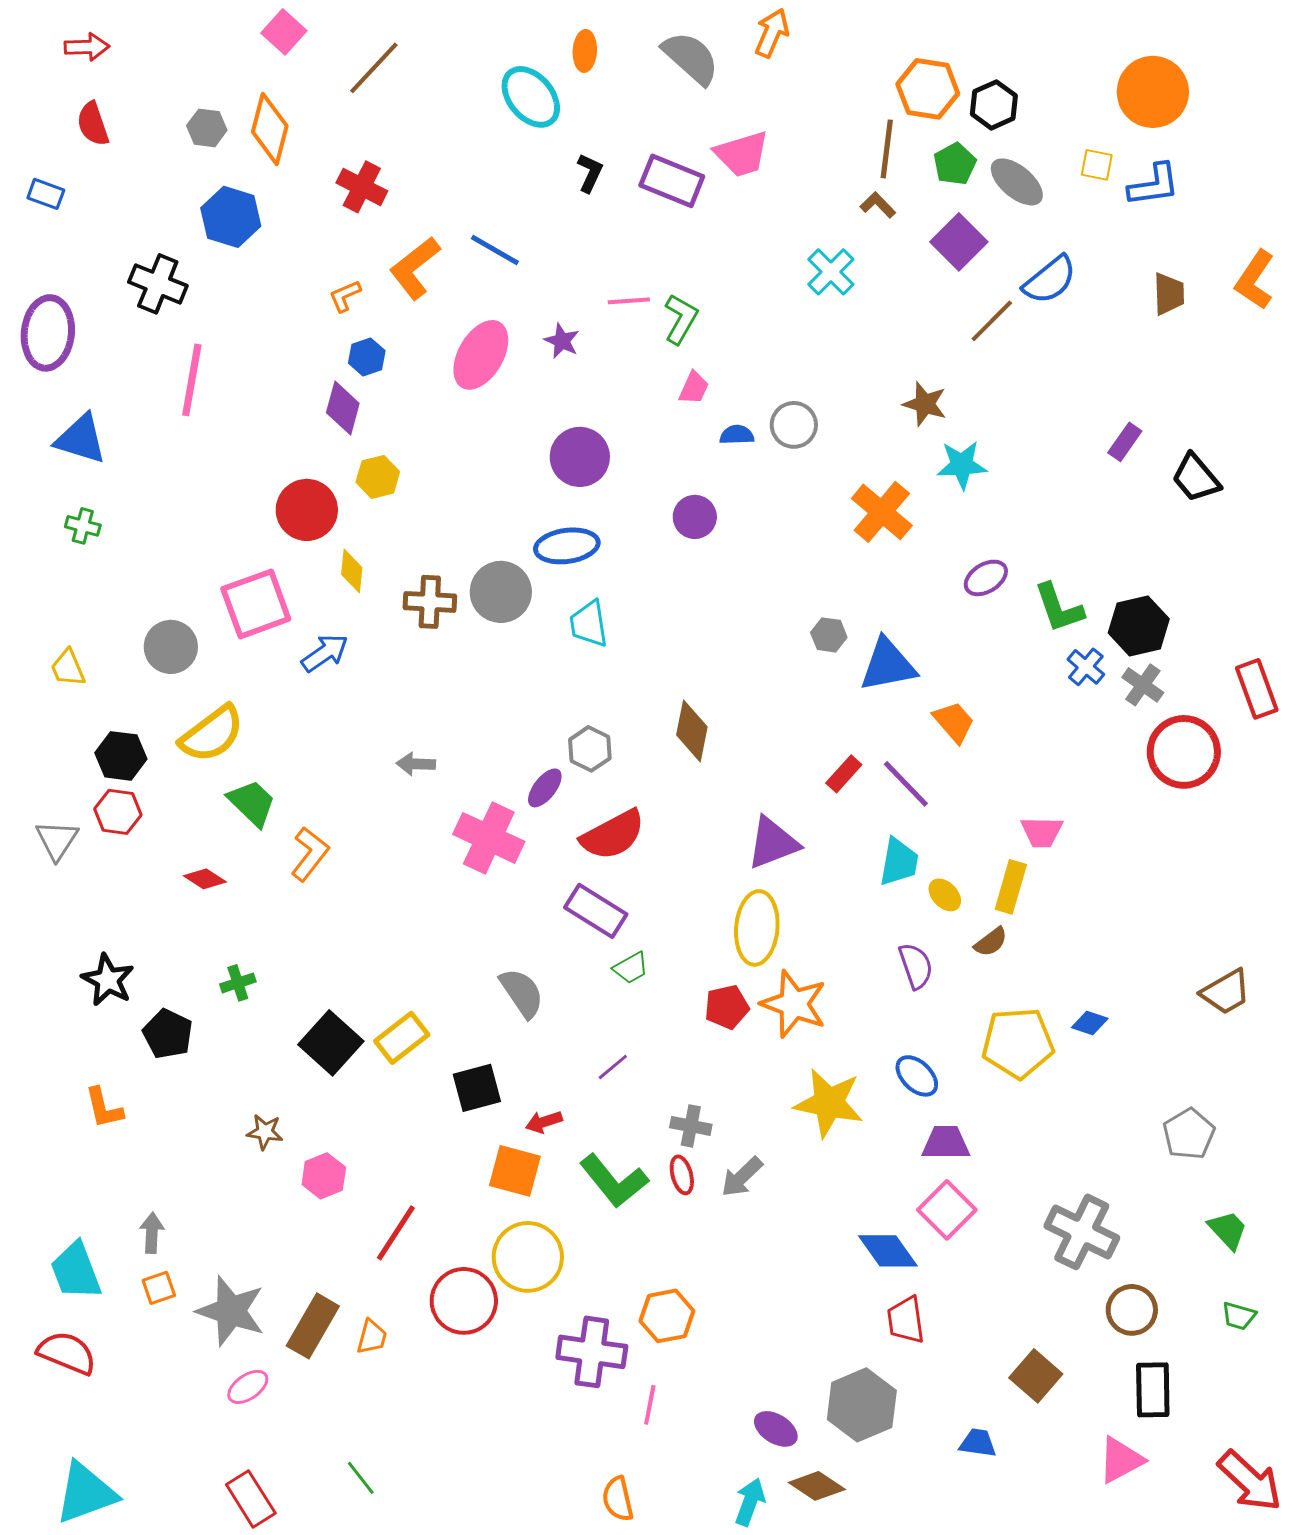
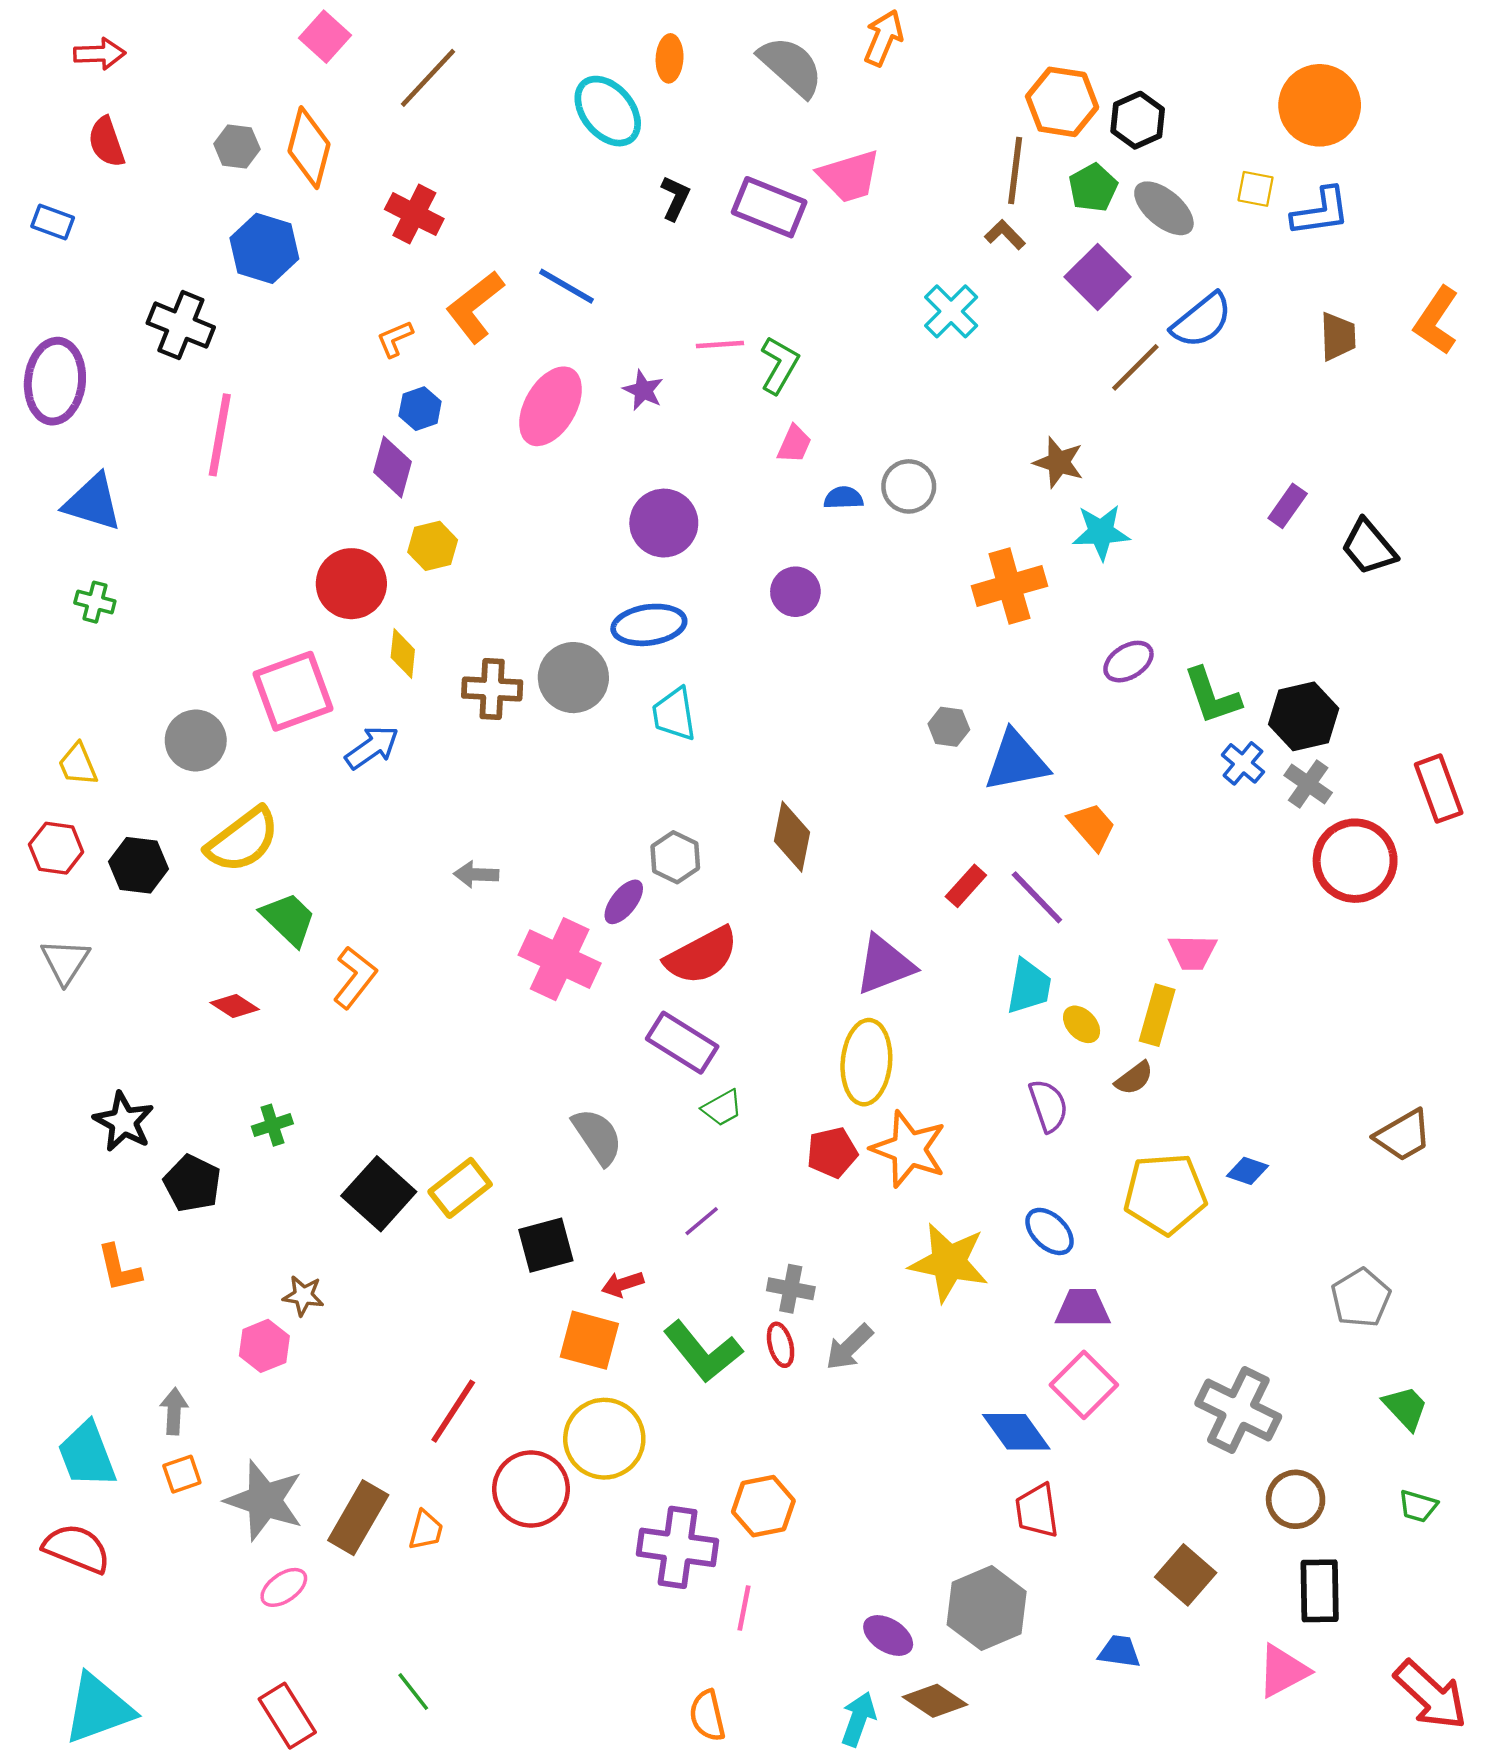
orange cross: (882, 512) -> (1009, 586), turned 34
red hexagon: (118, 812) -> (56, 848), moved
pink hexagon: (324, 1176) -> (264, 1346), moved

